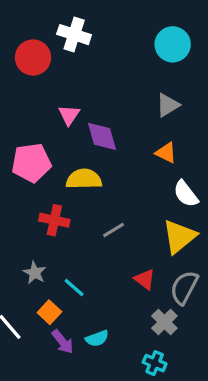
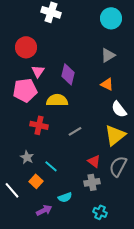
red circle: (33, 58) -> (26, 47), moved
pink triangle: (69, 115) -> (38, 71), moved
purple diamond: (102, 136) -> (68, 74), turned 30
gray cross: (164, 322) -> (92, 182), moved, turned 35
purple arrow: (63, 342) -> (44, 210), moved, turned -77

